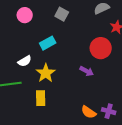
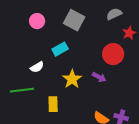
gray square: (62, 14) -> (74, 20), size x1.5
yellow star: (46, 73) -> (72, 79), moved

